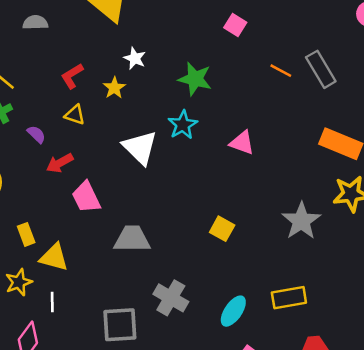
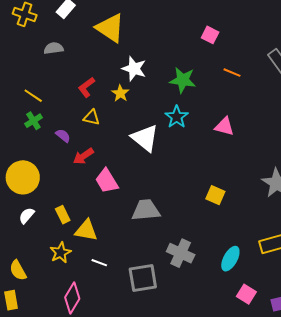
white star: (135, 58) -> (134, 69), size x1.4
orange line: (281, 71) -> (232, 73), moved
white line: (52, 302) -> (99, 263), moved, turned -63

